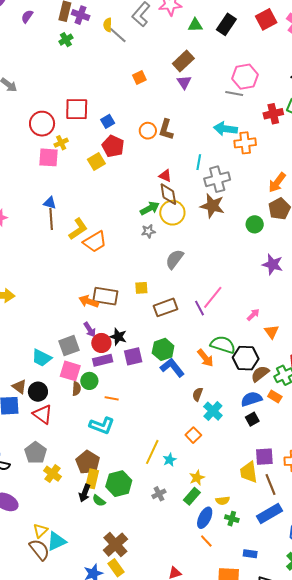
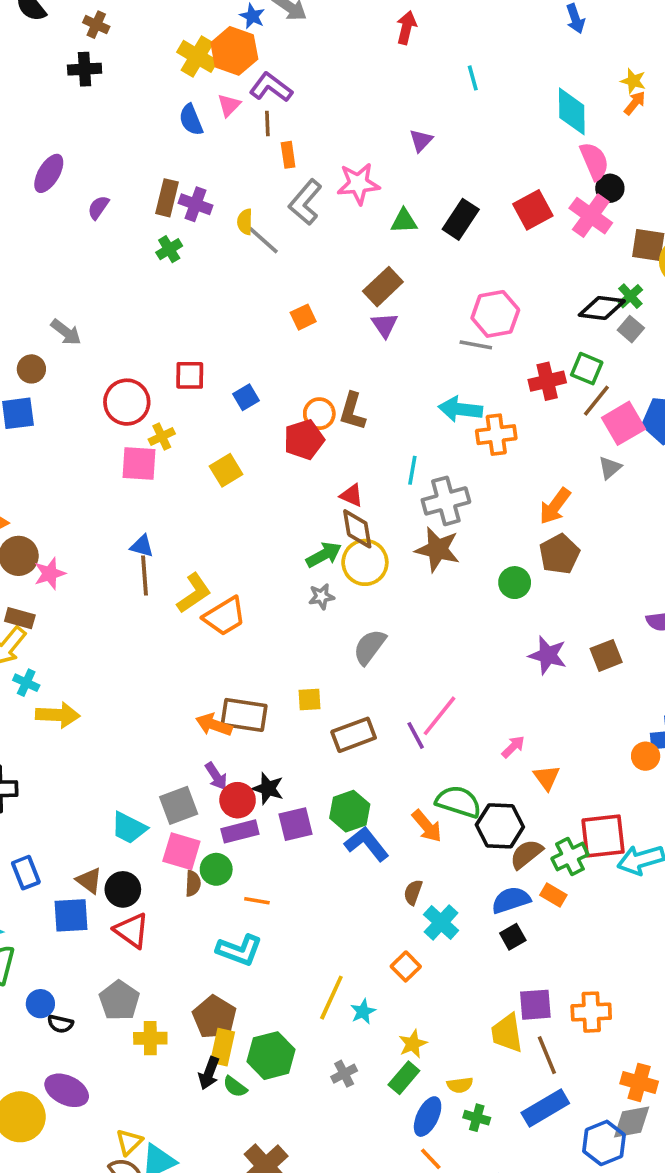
red square: (77, 109) -> (190, 375), size x0.7
red pentagon: (113, 146) -> (304, 440), moved, turned 30
yellow cross: (52, 474) -> (150, 1038), turned -36

